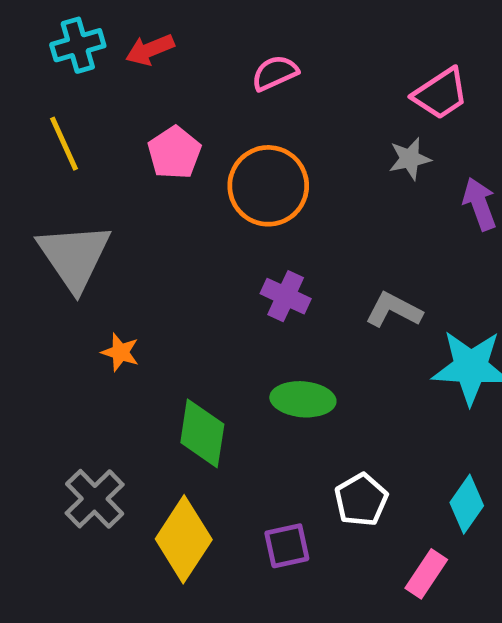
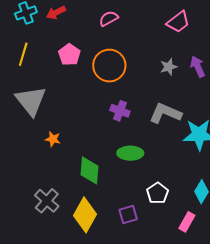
yellow line: (64, 144) -> (23, 54), turned 45
gray star: (410, 159) -> (169, 67), moved
gray L-shape: (394, 310) -> (165, 113), size x1.4

